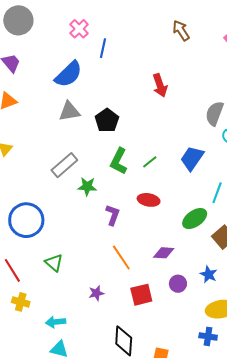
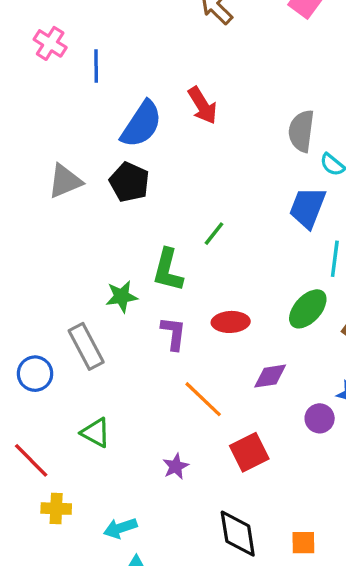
blue semicircle: (68, 74) -> (141, 124), moved
blue trapezoid: (192, 158) -> (308, 208), moved
green L-shape: (119, 161) -> (168, 270), moved
gray rectangle: (64, 165) -> (86, 346), moved, turned -64
red ellipse: (149, 200) -> (231, 322), moved
blue circle: (26, 220) -> (35, 374), size x0.6
purple circle: (178, 284) -> (320, 418), moved

